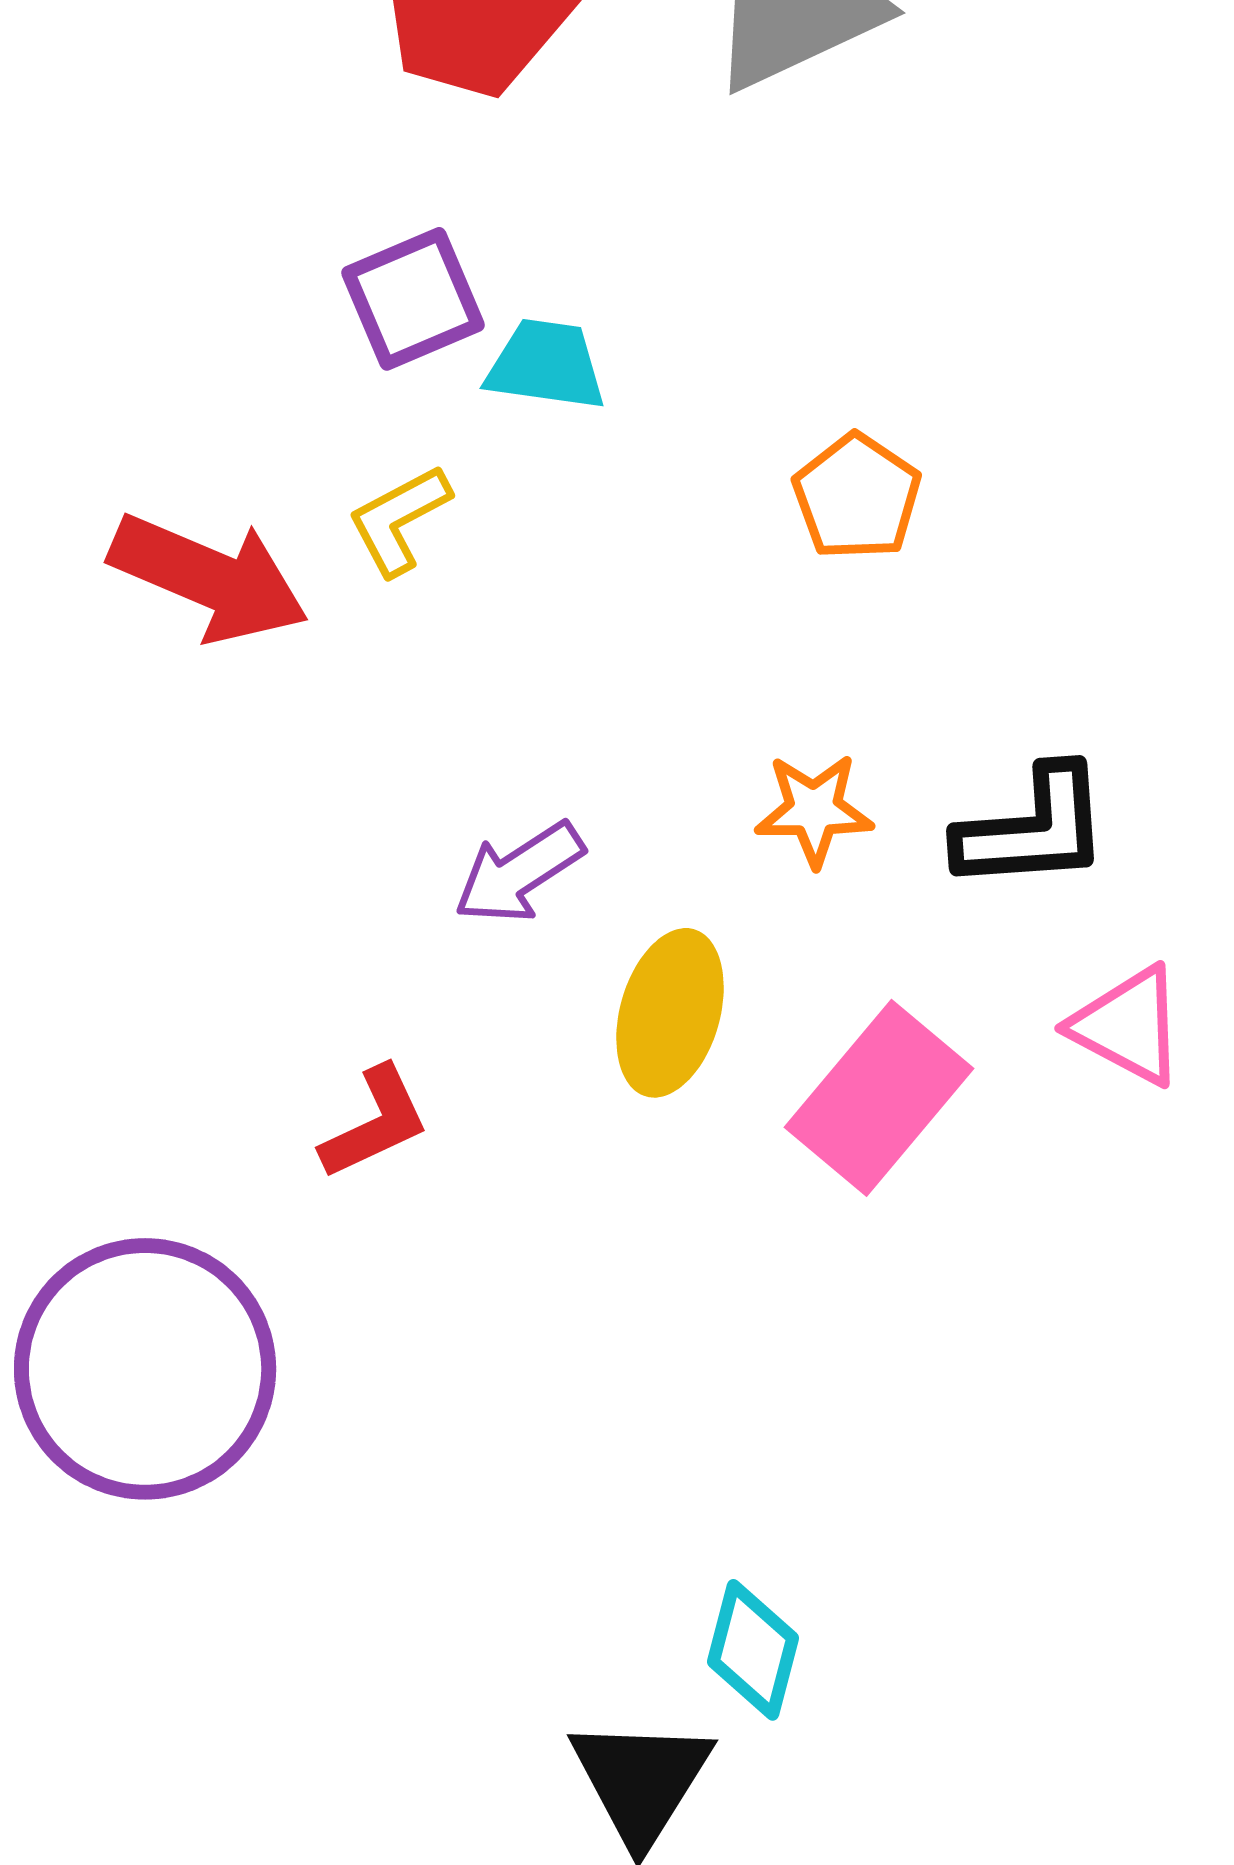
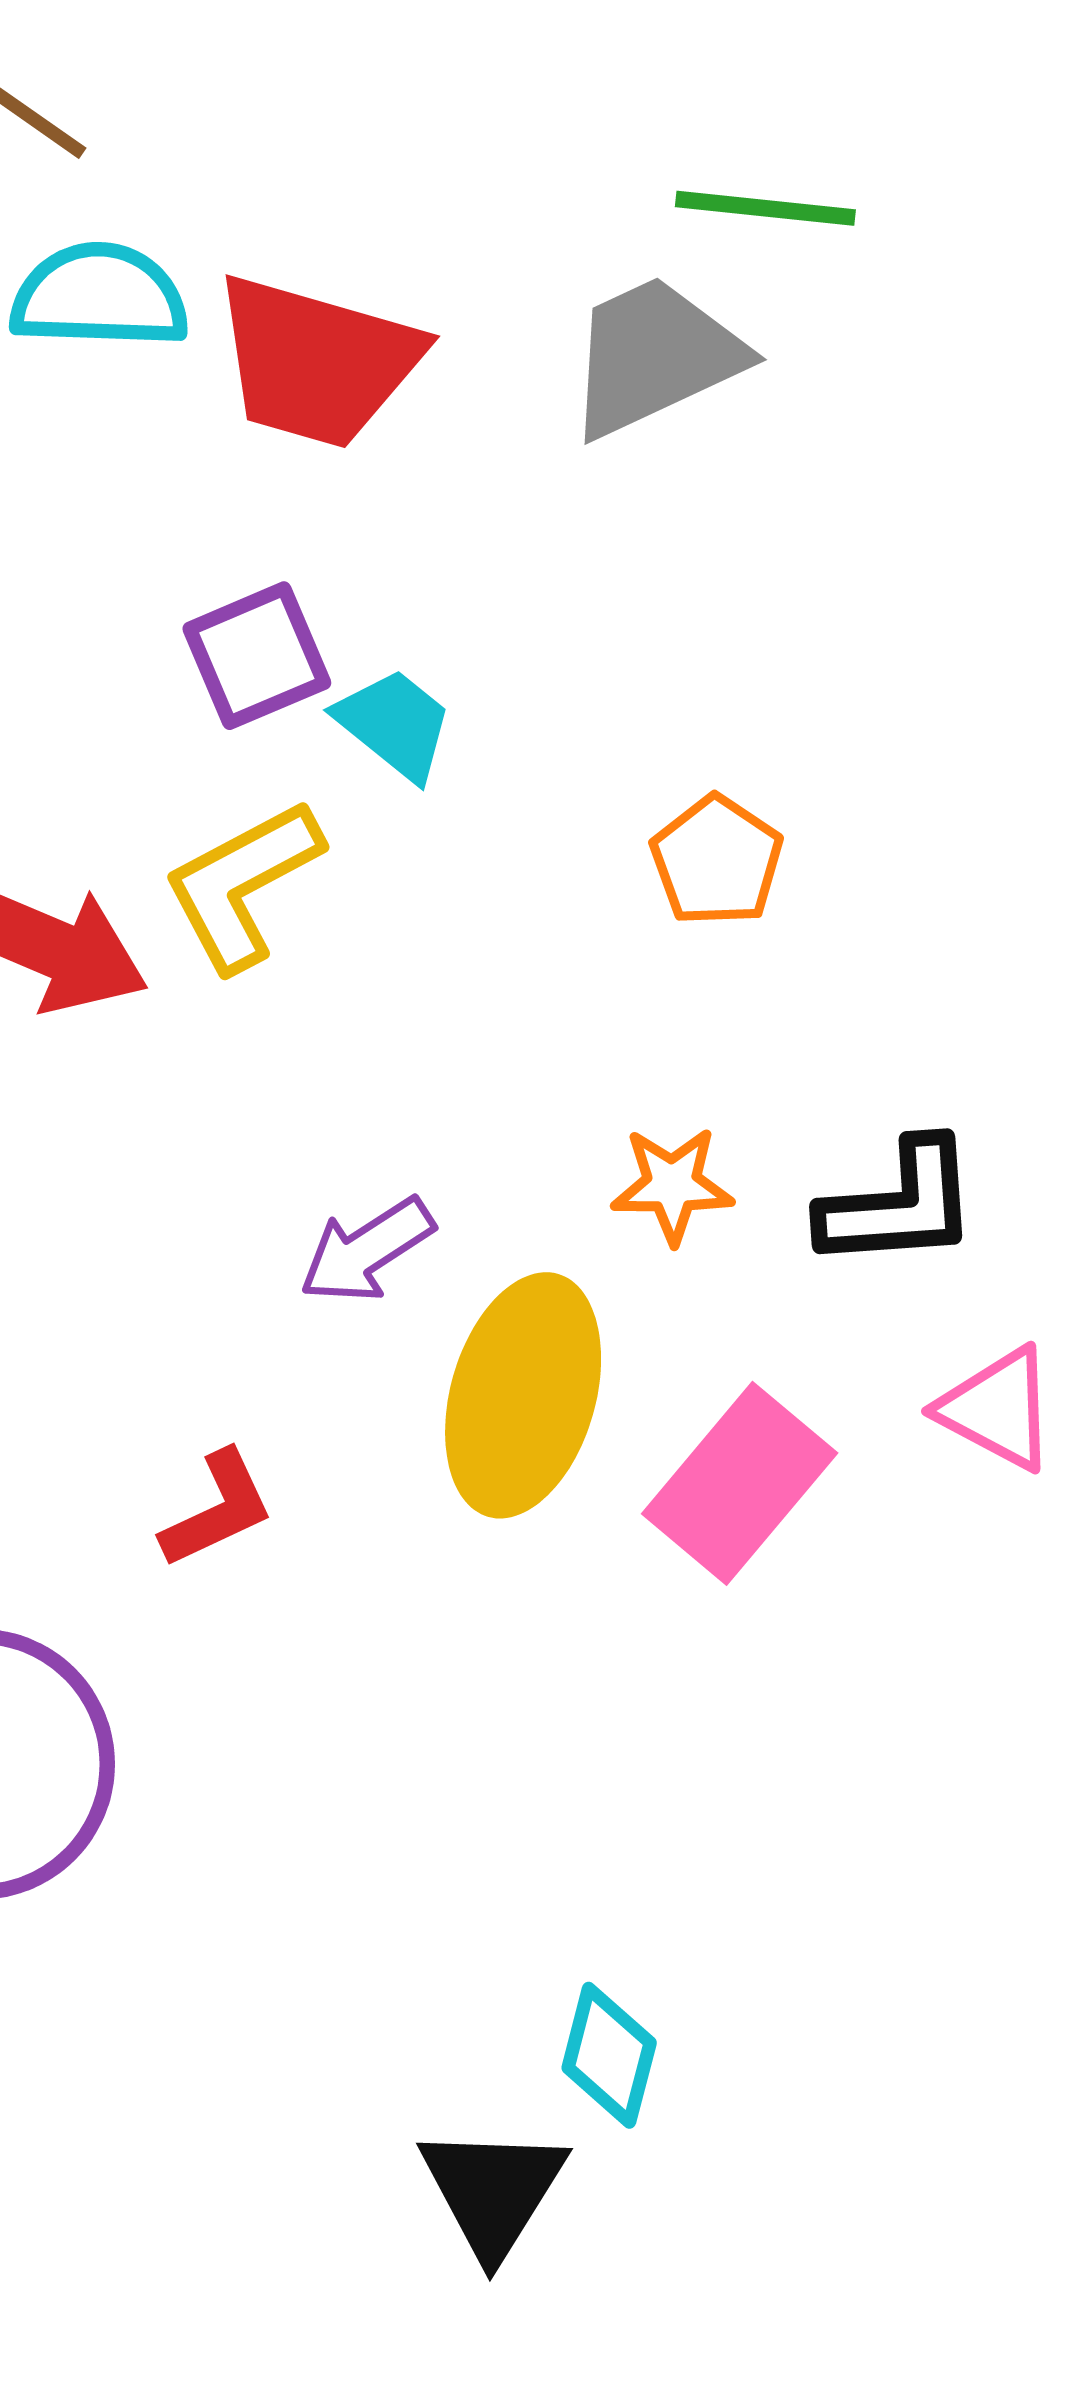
cyan trapezoid: (546, 365) -> (395, 724), turned 31
yellow L-shape: (399, 520) -> (242, 885), size x1.5
yellow ellipse: (670, 1013) -> (523, 1395), size x1.4

